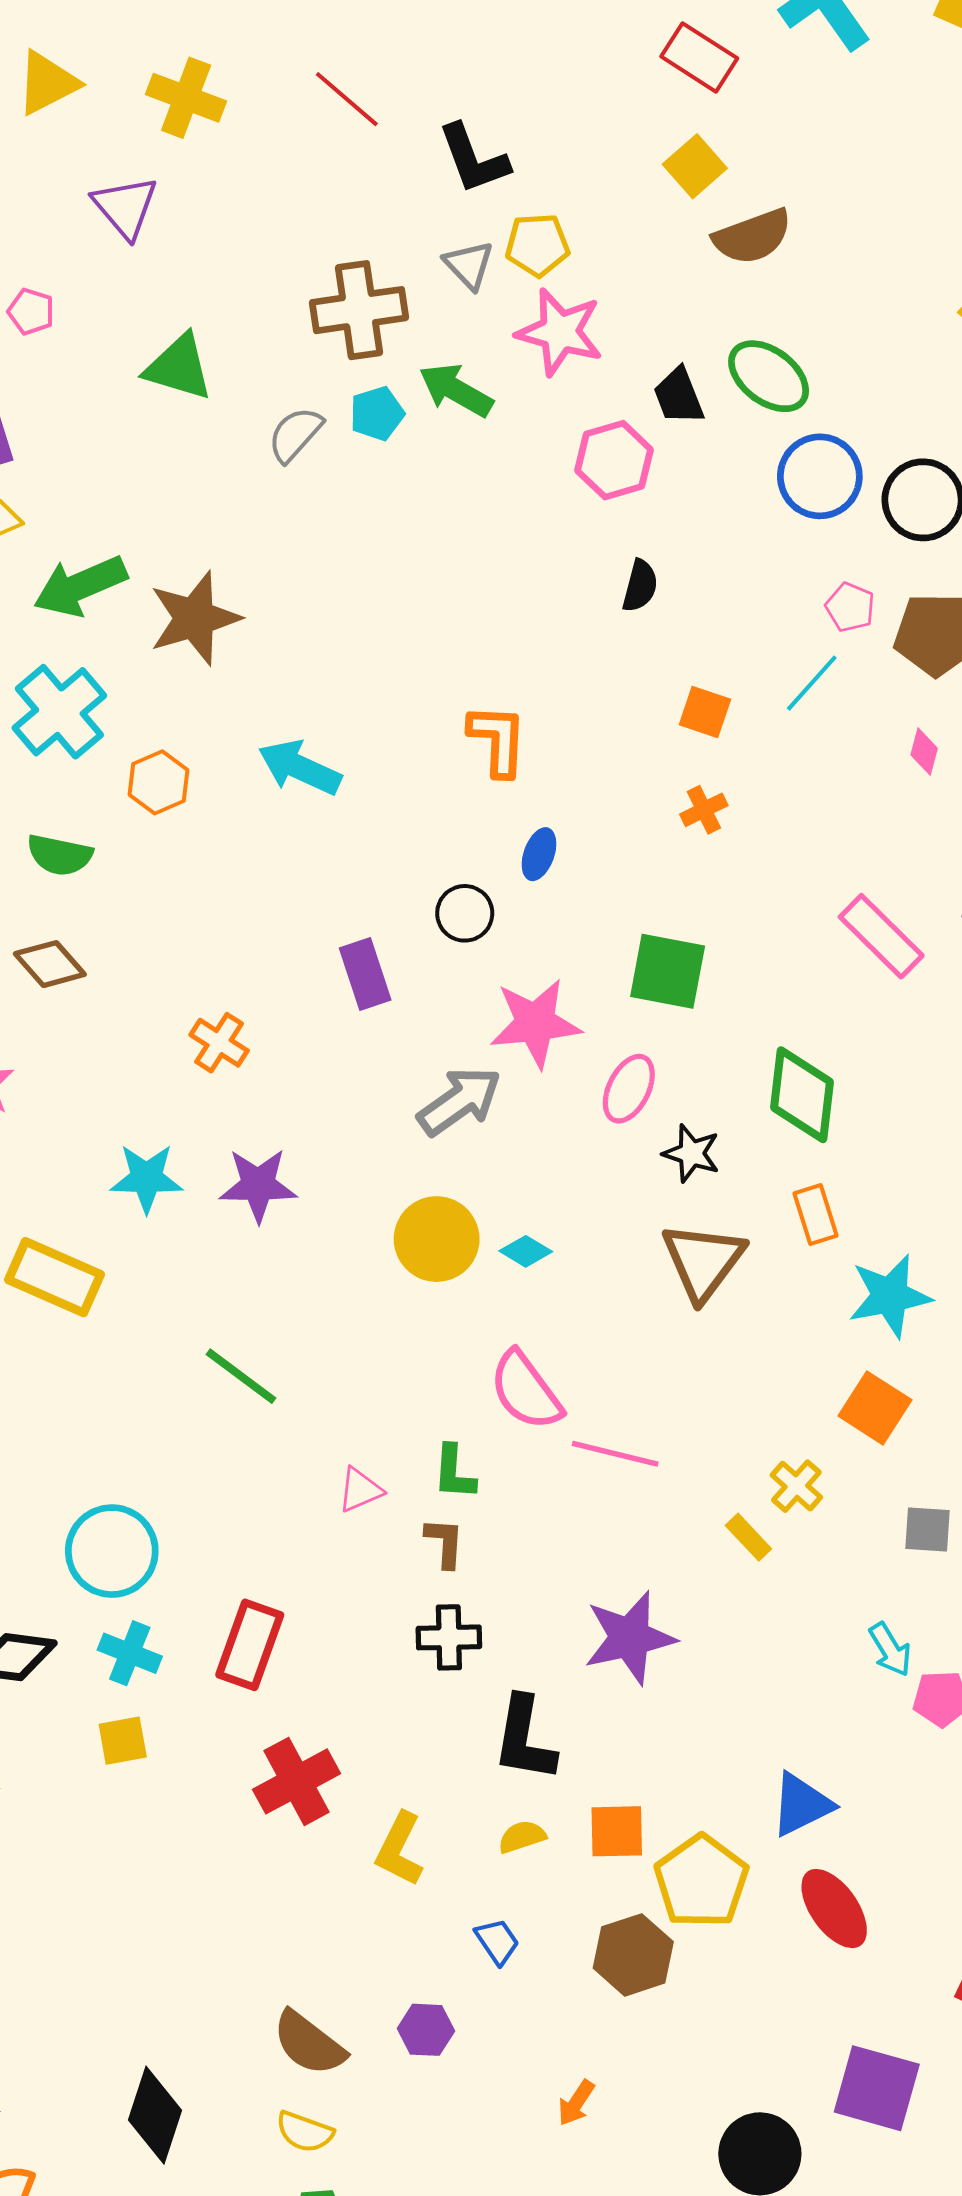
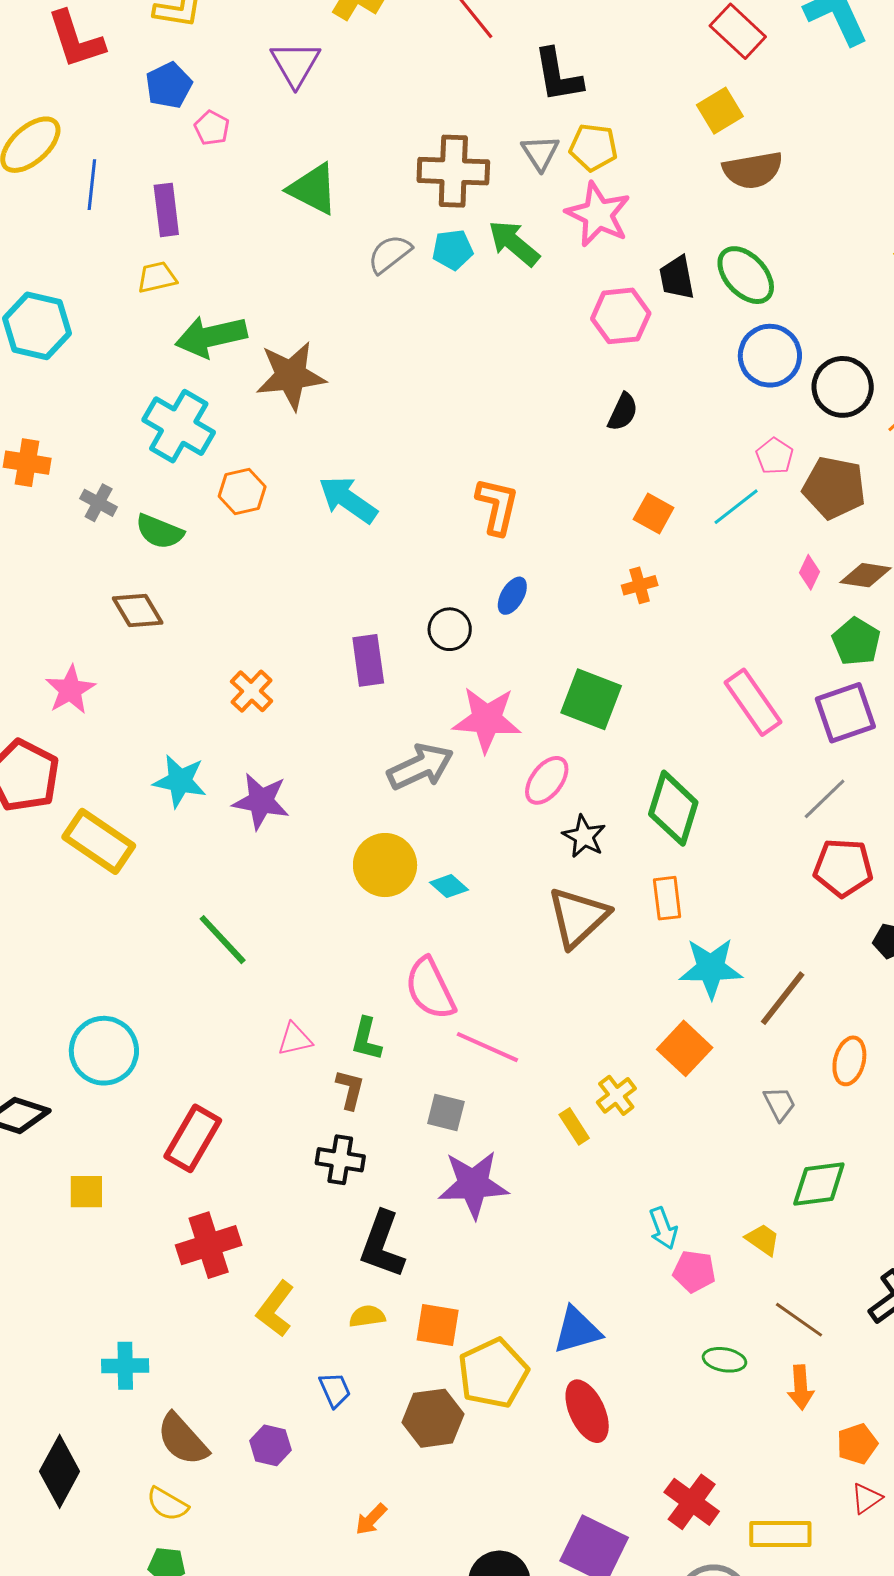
cyan cross: (59, 712) -> (179, 426), turned -30
gray square: (927, 1529) -> (446, 1112), moved
cyan cross: (130, 1653) -> (125, 1366), moved, turned -33

